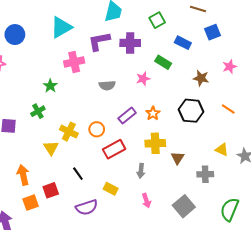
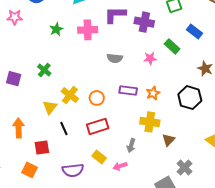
green star: (50, 86) -> (56, 29), moved
green cross: (38, 111) -> (44, 70), turned -32
purple rectangle: (127, 116) -> (128, 90), turned 36
red rectangle: (114, 149) -> (98, 126), moved
black line: (78, 174) -> (64, 129), moved
gray cross: (205, 174) -> (185, 168), moved, turned 35
pink arrow: (146, 201) -> (120, 166), moved, turned 80
orange square: (31, 203) -> (29, 170), moved, turned 35

